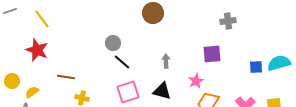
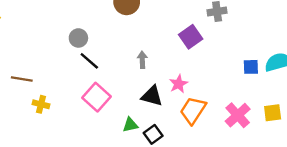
purple square: (212, 54) -> (191, 37), moved, turned -30
black triangle: (162, 91) -> (152, 96), moved
pink square: (128, 92) -> (97, 97), turned -30

